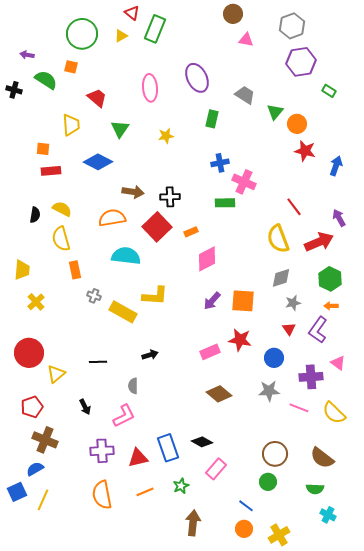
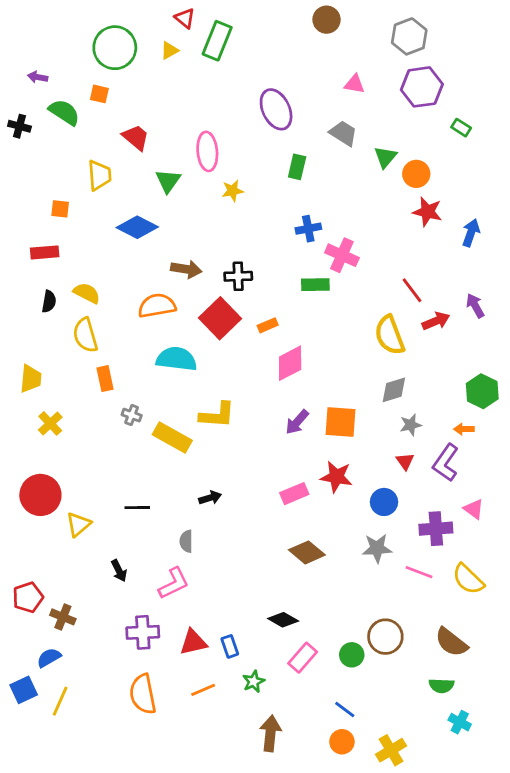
pink triangle: (246, 40) -> (355, 84), moved
pink ellipse: (150, 88) -> (207, 151), moved
red rectangle: (51, 171) -> (45, 252), moved
red arrow: (319, 242) -> (436, 321), moved, size x0.7
green hexagon: (330, 279) -> (482, 391), moved
red pentagon: (32, 407) -> (28, 597), moved
brown cross: (45, 440) -> (63, 617), size x0.7
blue rectangle: (168, 448) -> (230, 646), moved, size x0.6
green circle: (268, 482) -> (352, 655), moved

